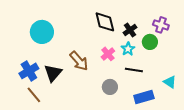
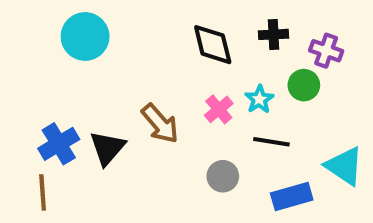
black cross: (130, 30) -> (273, 34), moved, turned 32
cyan circle: (42, 32) -> (85, 36), moved
cyan triangle: (170, 82) -> (344, 166), size x1.5
brown line: (34, 95) -> (43, 192), moved, turned 36

